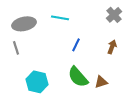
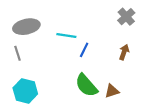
cyan line: (60, 18) -> (66, 35), moved
cyan hexagon: (37, 82) -> (25, 91), moved

